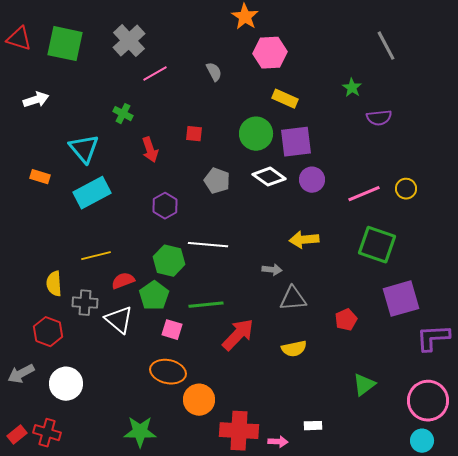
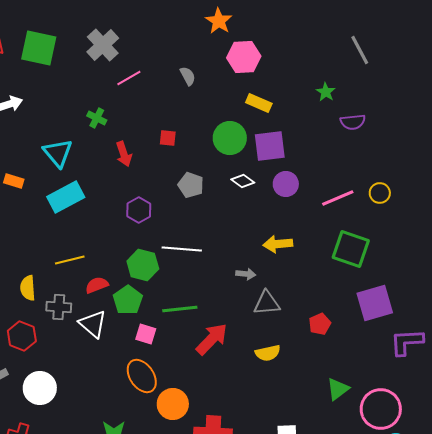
white diamond: (269, 177) -> (243, 181), size x0.7
orange ellipse: (168, 372) -> (142, 376), turned 44
pink circle: (428, 401) -> (381, 409), moved

